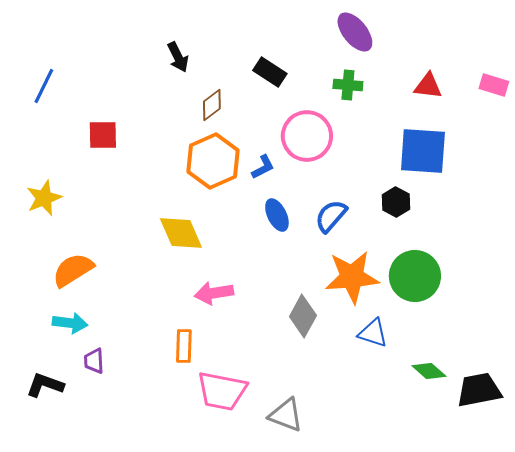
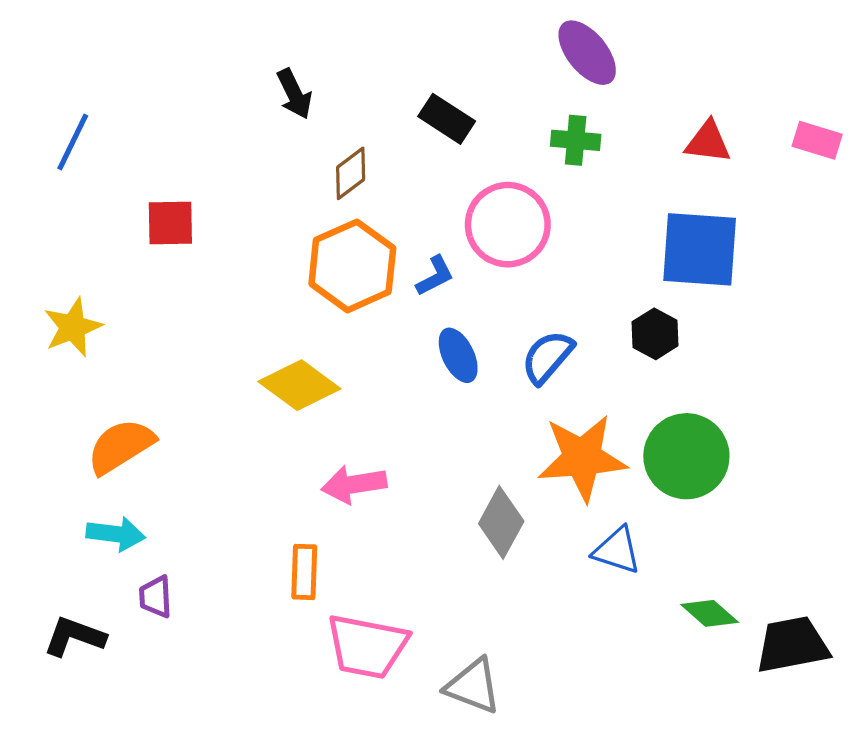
yellow diamond: (181, 233) -> (299, 385), turned -30

